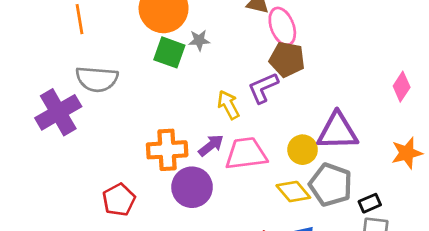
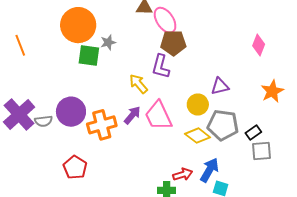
gray semicircle: (97, 79) -> (43, 121), moved, size x0.6
purple L-shape: (263, 88) -> (161, 67), turned -40
purple triangle: (337, 131) -> (220, 86), size x0.6
pink trapezoid: (246, 154) -> (158, 116), turned -96
purple circle: (192, 187) -> (71, 112), moved

